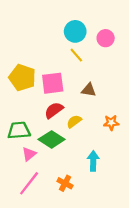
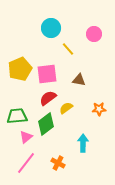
cyan circle: (75, 31) -> (51, 28), moved
yellow pentagon: (22, 78) -> (20, 69), turned 30
green diamond: (52, 139) -> (46, 124), turned -70

